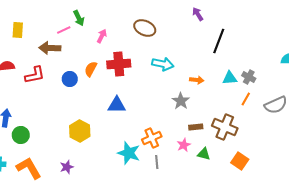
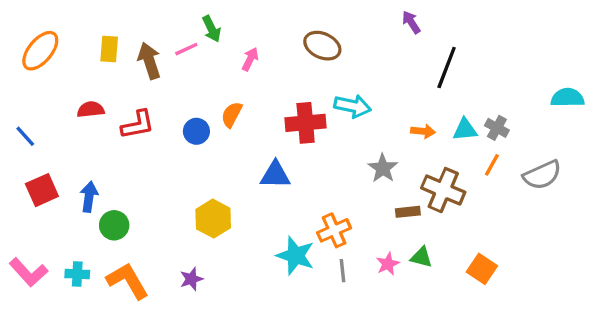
brown arrow: (50, 48) -> (149, 61), moved, turned 70
red cross: (119, 64) -> (306, 123), moved
orange arrow: (197, 80) -> (423, 131), moved
brown cross: (225, 127) -> (443, 190), moved
pink star: (184, 145) -> (388, 264), moved

